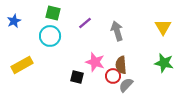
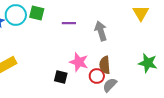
purple line: (85, 23) -> (69, 23), turned 40
yellow triangle: (163, 27) -> (141, 13), moved
cyan circle: (50, 36) -> (16, 15), moved

